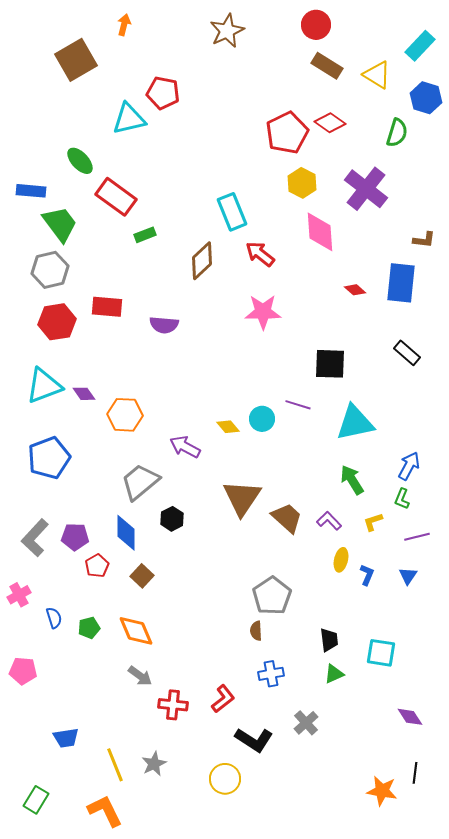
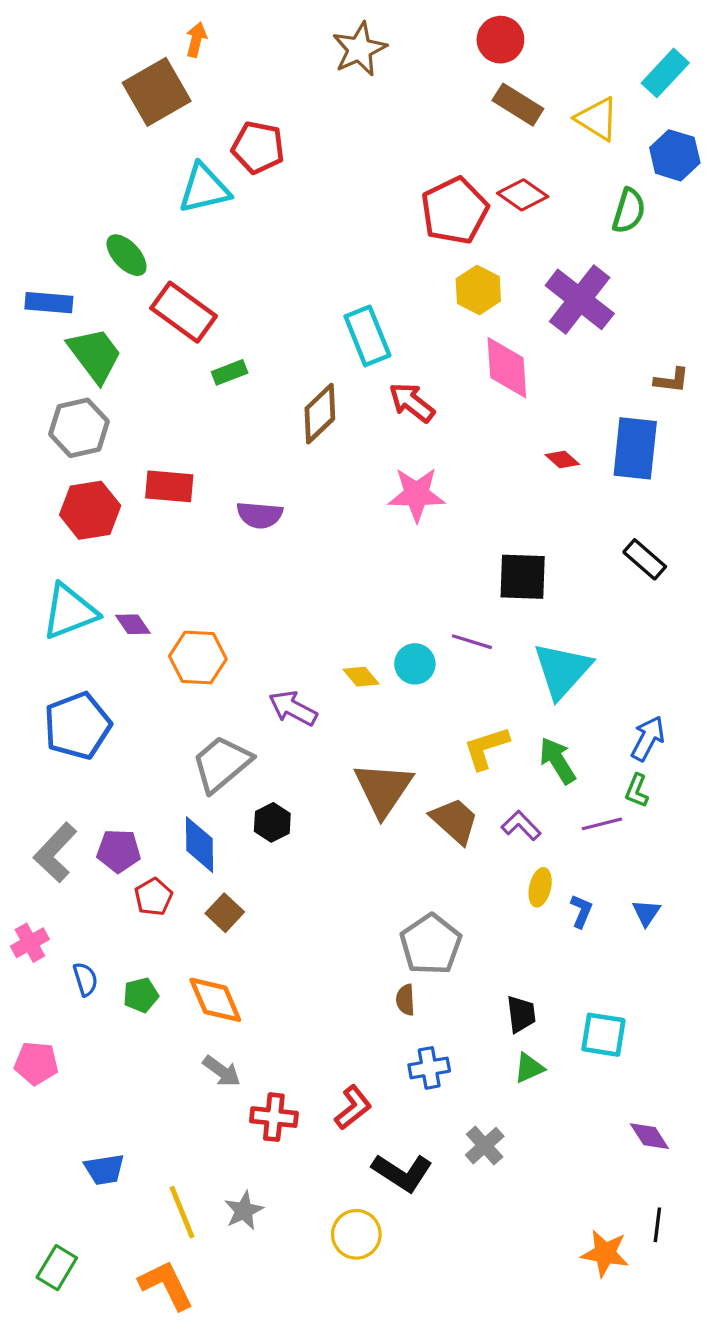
brown square: (76, 60) -> (157, 92), moved
cyan triangle: (355, 423) -> (562, 670), turned -36
yellow L-shape: (373, 522) -> (486, 748), moved, size x1.5
purple line: (417, 537) -> (602, 824), moved

